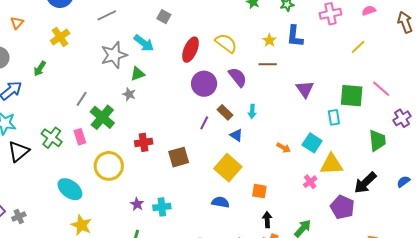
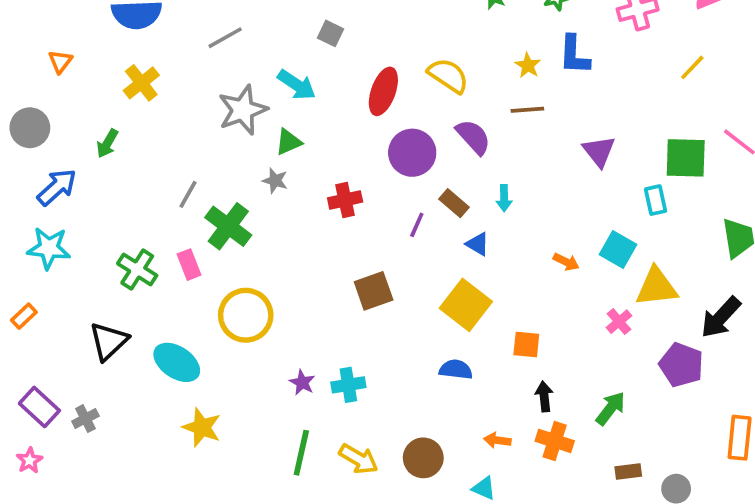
red cross: (144, 142) -> (345, 200), moved
black triangle: (19, 151) -> (109, 341), moved

